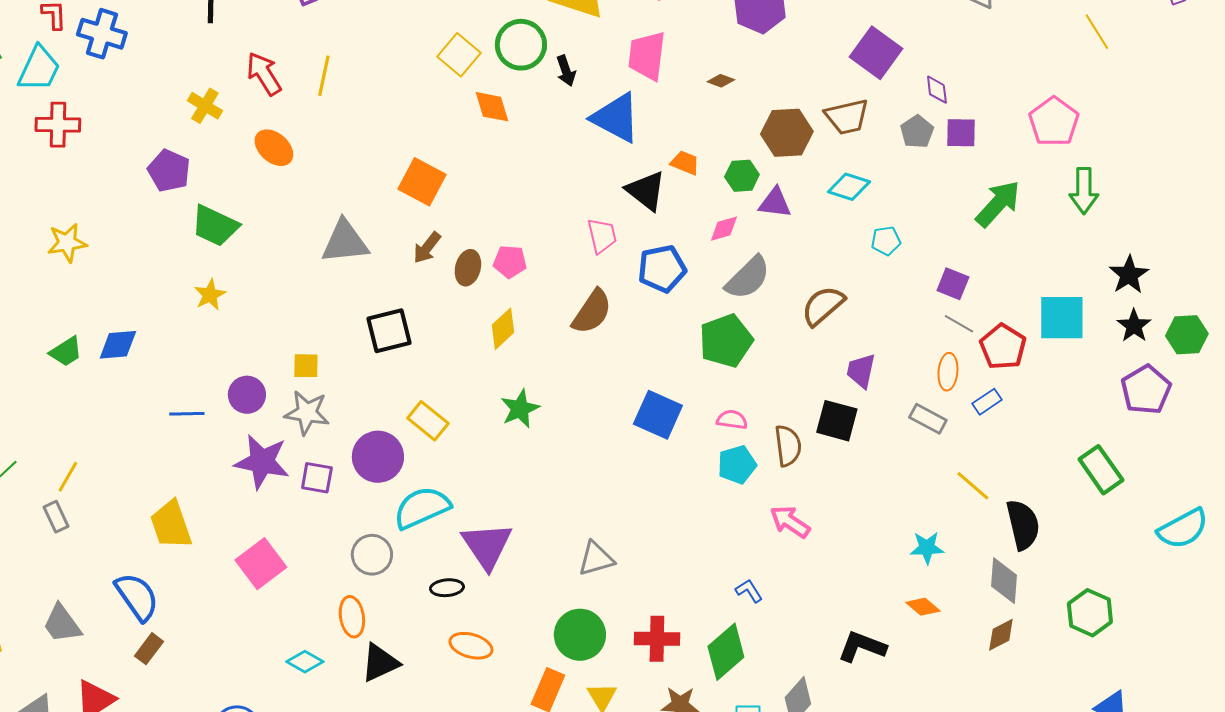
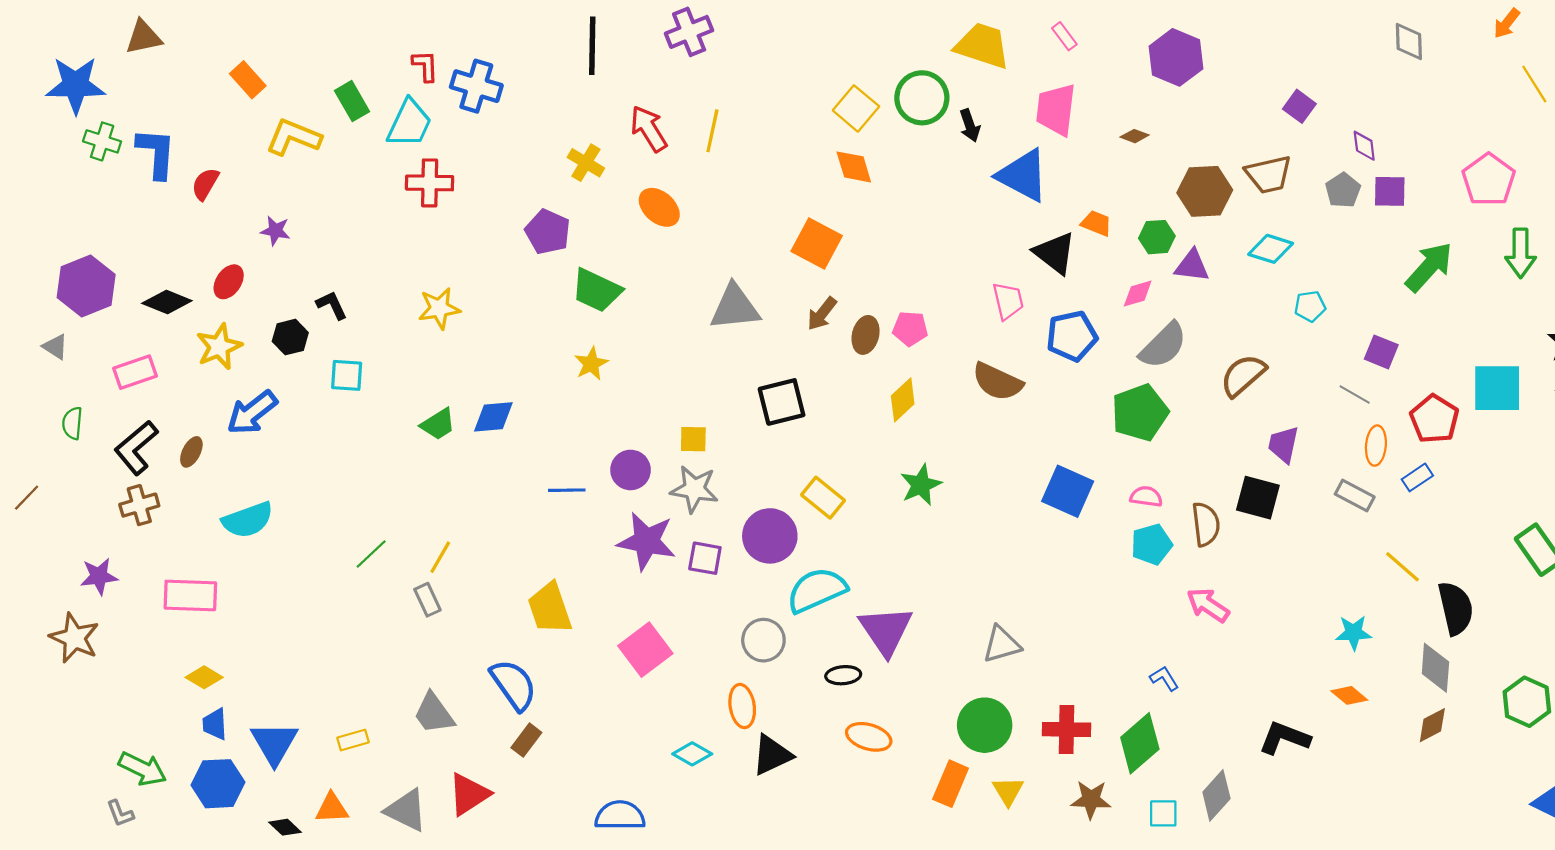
purple square: (876, 53) -> (1299, 106), size x0.6
orange diamond: (492, 107) -> (854, 167), moved
brown semicircle: (592, 312) -> (997, 382), turned 81
gray line: (959, 324) -> (1355, 394), moved

